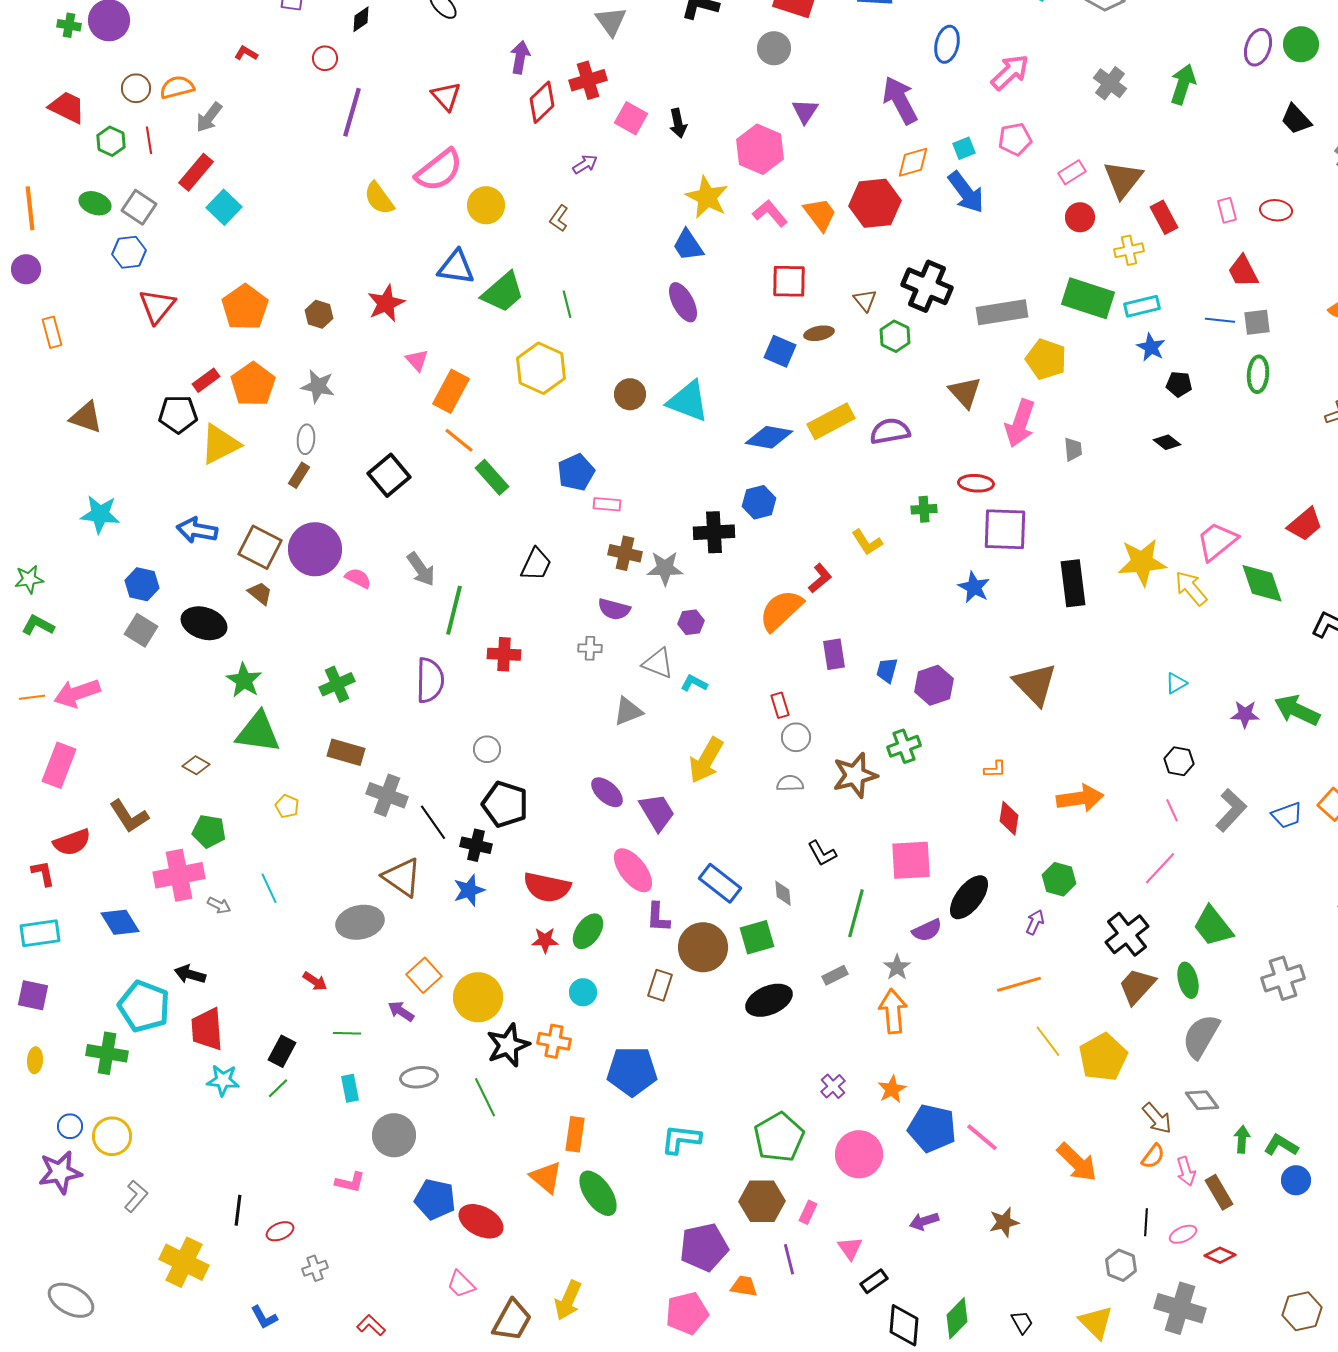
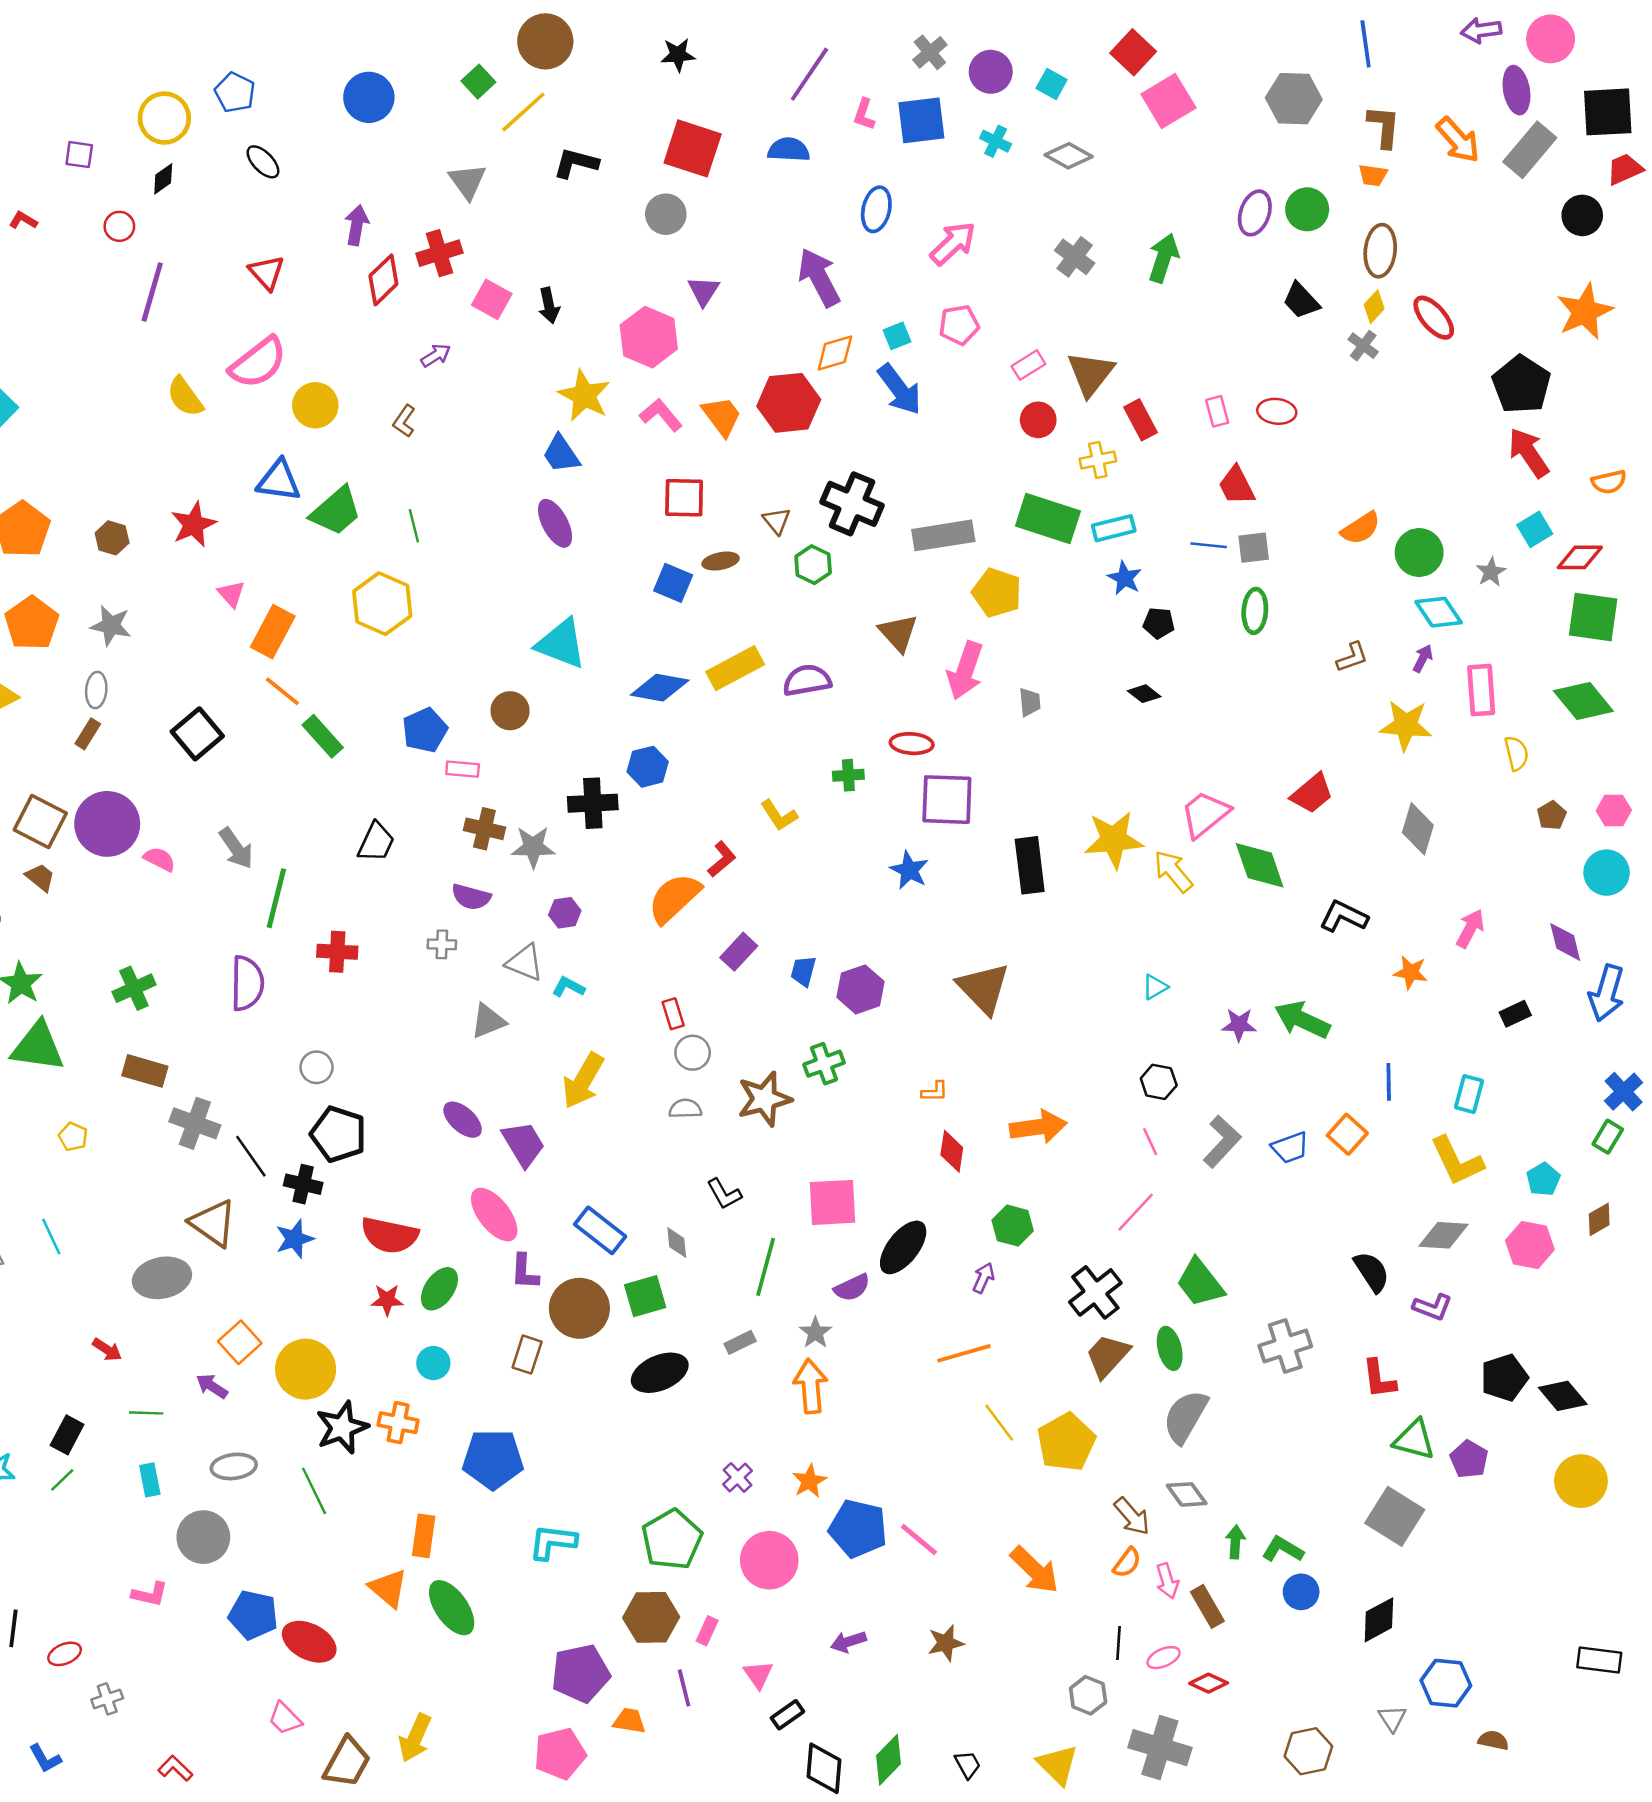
brown circle: (630, 394) -> (510, 711), moved
purple rectangle: (834, 654) -> (739, 952), turned 52

